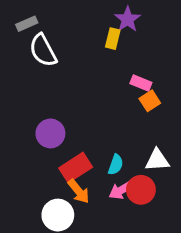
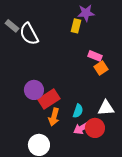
purple star: (128, 19) -> (86, 13), turned 30
gray rectangle: (27, 24) -> (12, 26), moved, turned 64
red rectangle: (76, 168) -> (49, 99), moved
orange arrow: (79, 191) -> (54, 117), moved, turned 54

